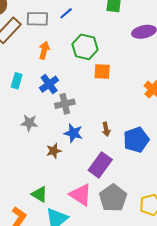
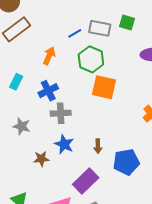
blue line: (66, 13) -> (75, 33), moved
gray rectangle: (37, 19) -> (100, 28), moved
orange square: (102, 71) -> (104, 87), size x1.4

